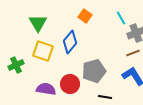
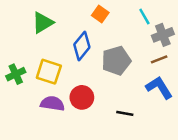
green triangle: (38, 23) -> (43, 23), turned 30
yellow square: (43, 51) -> (49, 72), moved
gray pentagon: (94, 71) -> (116, 61), moved

